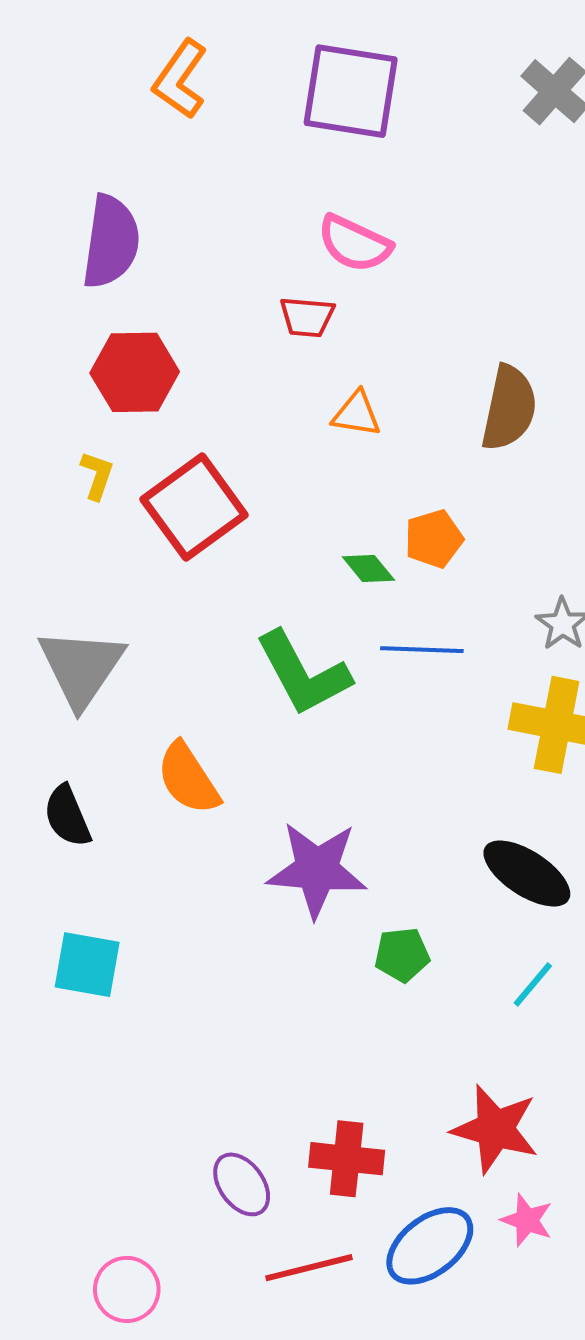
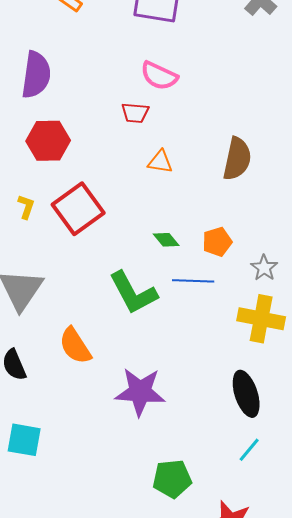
yellow L-shape: (97, 475) -> (26, 207), moved
orange pentagon: (434, 539) -> (217, 242), moved
black ellipse: (527, 873) -> (246, 394), turned 39
green pentagon: (402, 955) -> (172, 479), moved, size x1.4

